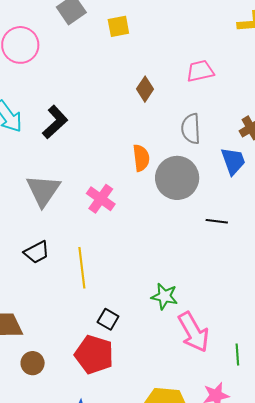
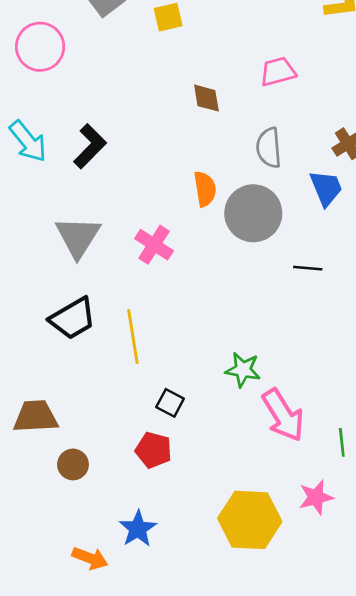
brown diamond: (145, 89) -> (206, 98), turned -40
black trapezoid: (37, 252) -> (73, 318), size x1.4
red pentagon: (94, 355) -> (154, 450), size x0.7

